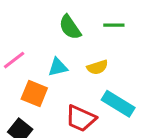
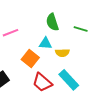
cyan triangle: (58, 67) -> (45, 43), moved
orange square: (34, 94) -> (30, 59), moved

